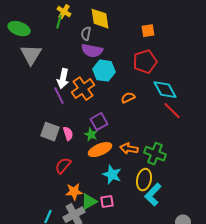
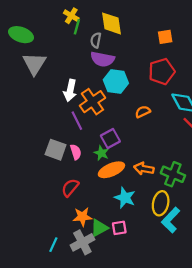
green line: (59, 22) -> (77, 27), moved
purple line: (59, 96) -> (77, 121), moved

